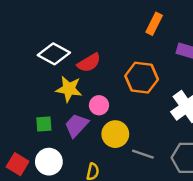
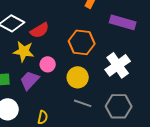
yellow circle: (115, 134) -> (78, 77), moved

